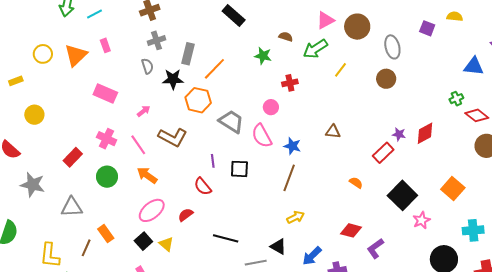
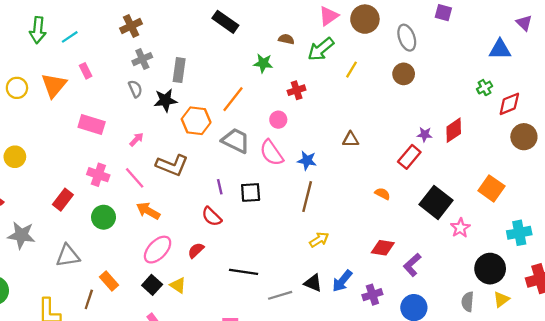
orange line: (214, 69) -> (233, 99), moved
red diamond: (477, 115) -> (509, 104), turned -55
black triangle: (278, 247) -> (313, 283), moved

